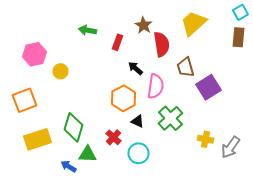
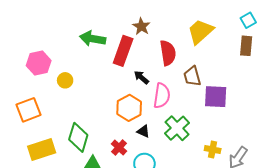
brown star: (144, 25) -> (141, 26), moved
green arrow: (88, 30) -> (93, 39), size x1.4
red rectangle: (118, 42) -> (123, 51), size x1.8
purple square: (208, 87) -> (216, 97), turned 35

